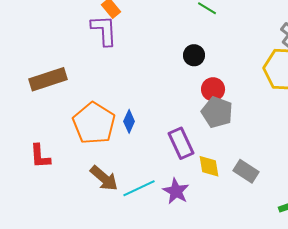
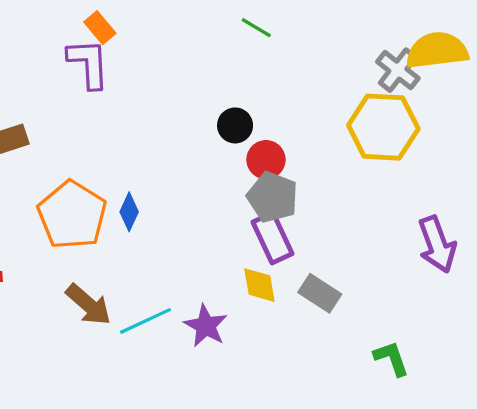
black circle: (194, 55) -> (235, 125), moved
purple rectangle: (181, 143) -> (273, 238), moved

